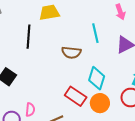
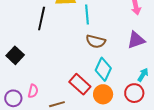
cyan line: (95, 33) -> (87, 15), moved
brown semicircle: (71, 52) -> (96, 41), moved

